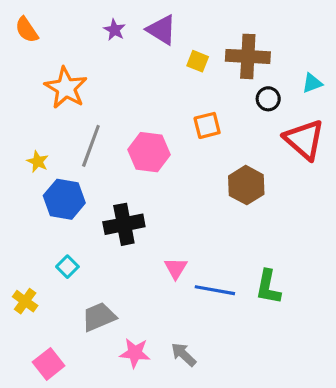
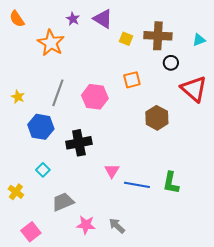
cyan triangle: (312, 83) -> (199, 40), moved
orange star: (66, 88) -> (51, 43), moved
yellow star: (38, 162) -> (18, 97), moved

